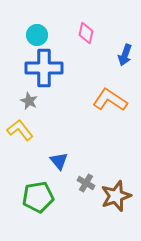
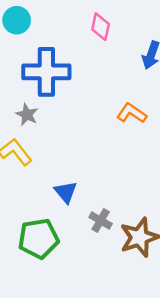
cyan circle: (37, 35) -> (17, 20), moved
orange L-shape: (110, 100) -> (132, 113), size x0.7

